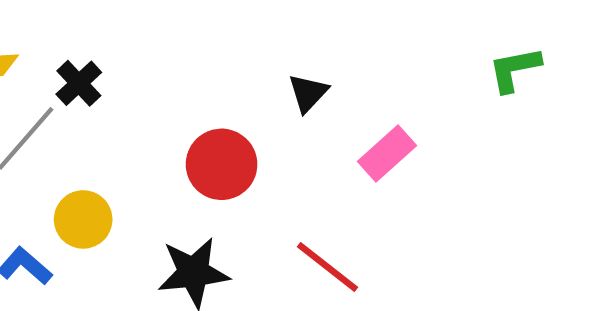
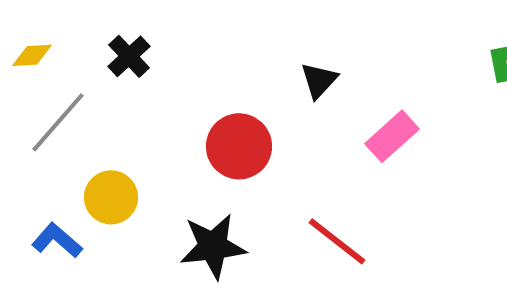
black cross: (79, 83) -> (129, 56), moved

